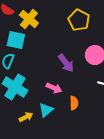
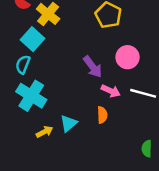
cyan square: (16, 40) -> (32, 39), turned 30
pink arrow: (54, 88) -> (111, 91), moved

